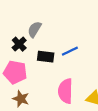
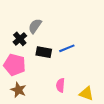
pink semicircle: (65, 91) -> (60, 85), size x0.6

